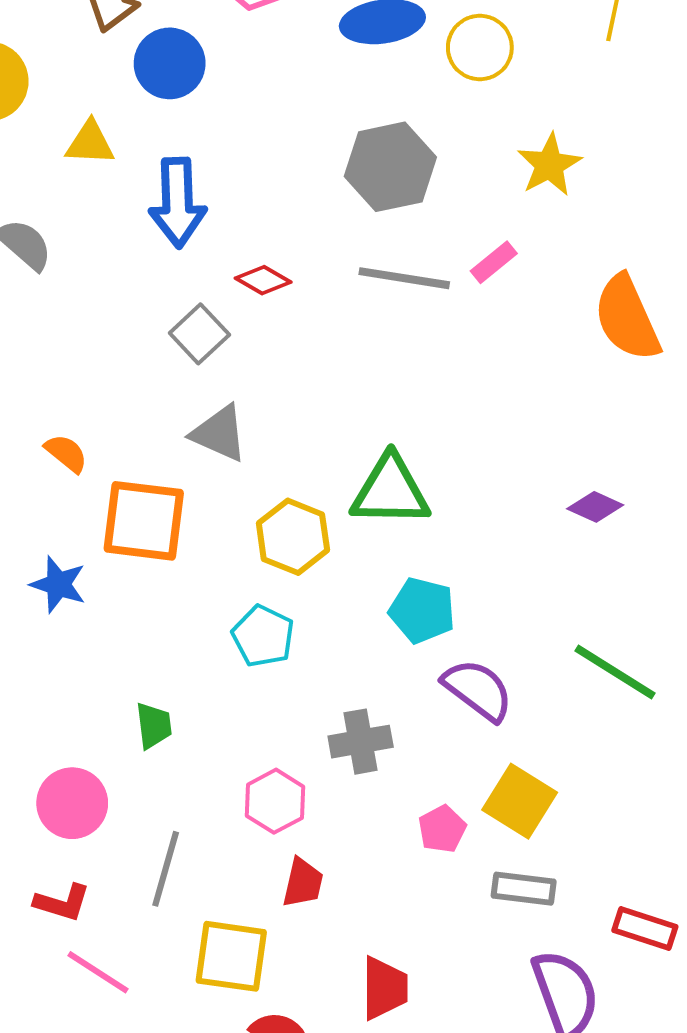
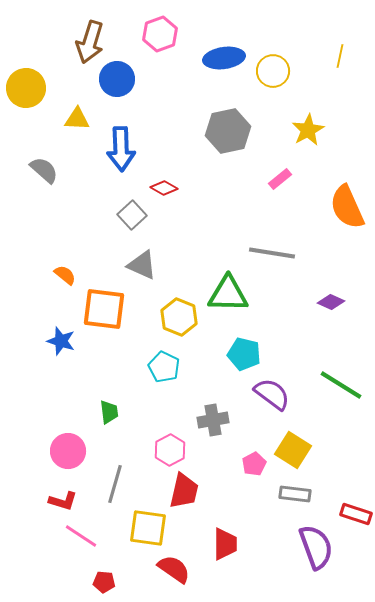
gray line: (404, 278) -> (272, 253), moved
red trapezoid: (303, 883) -> (184, 491), size x1.4

